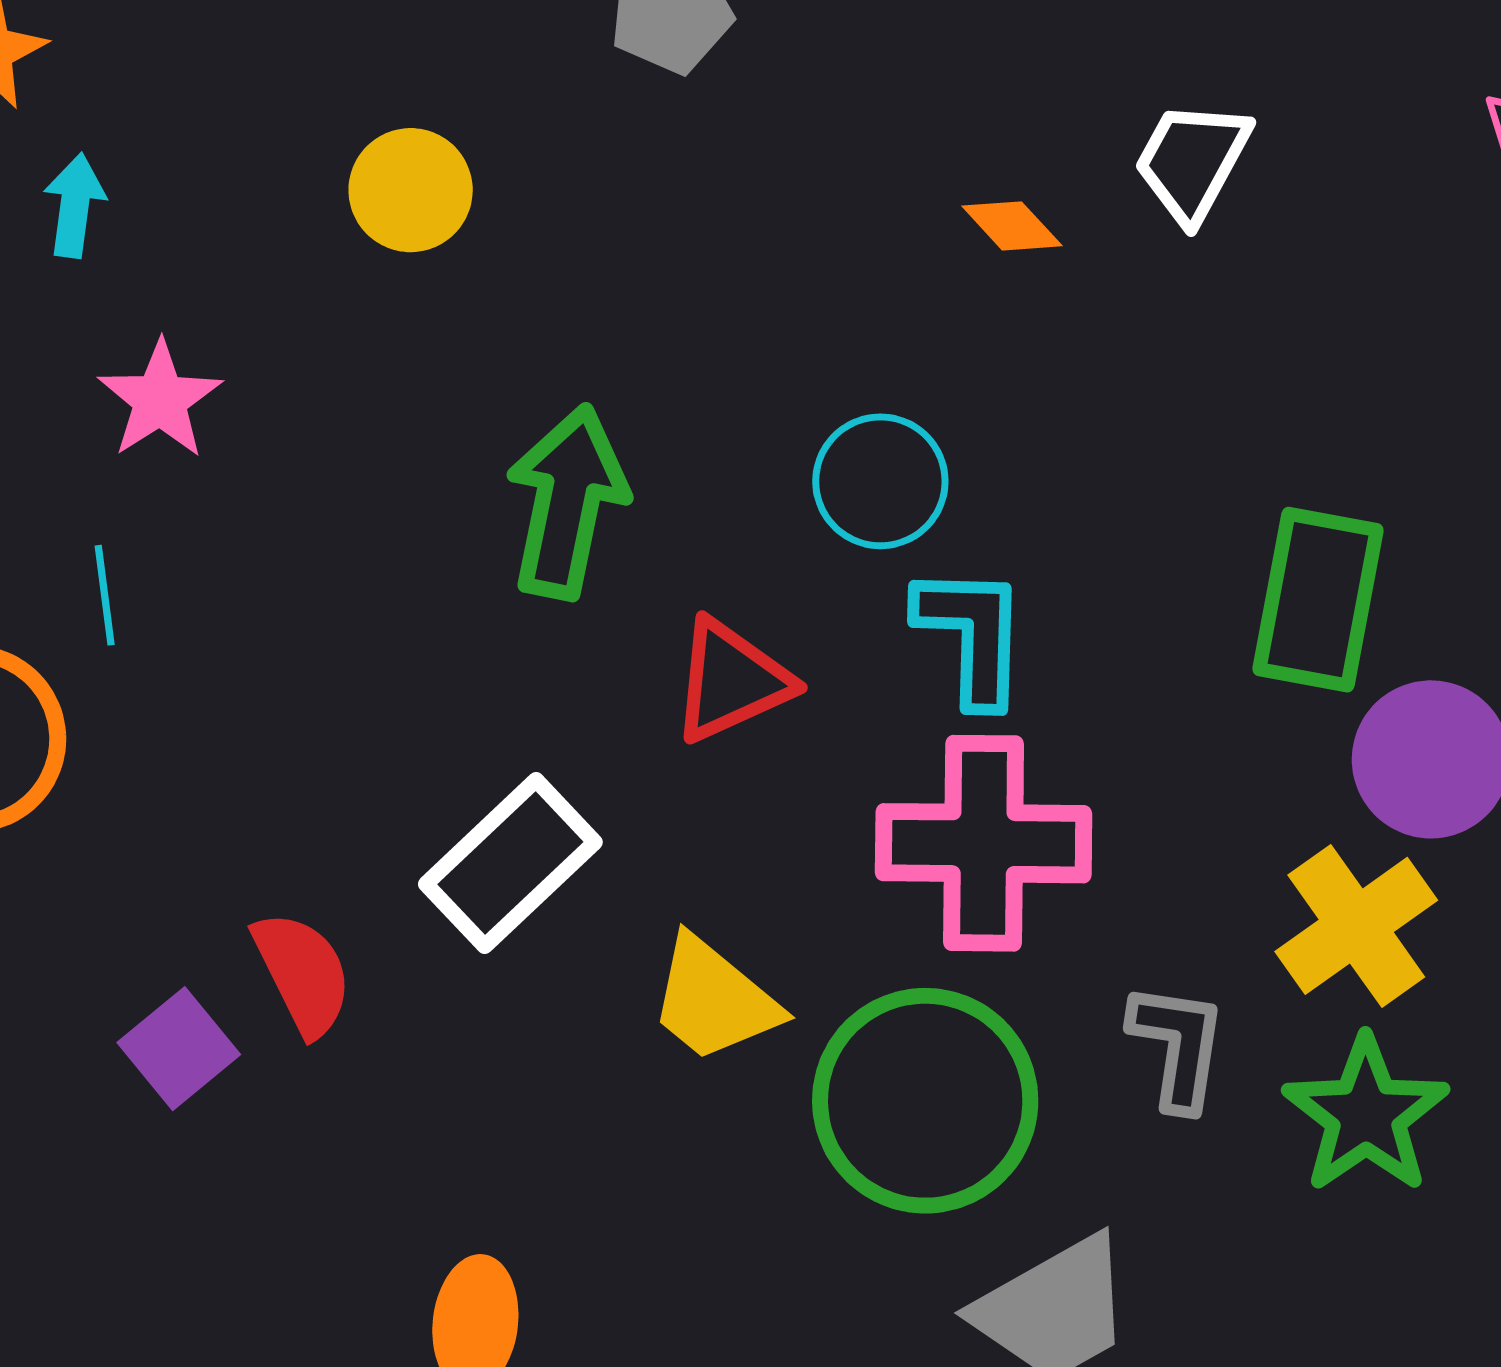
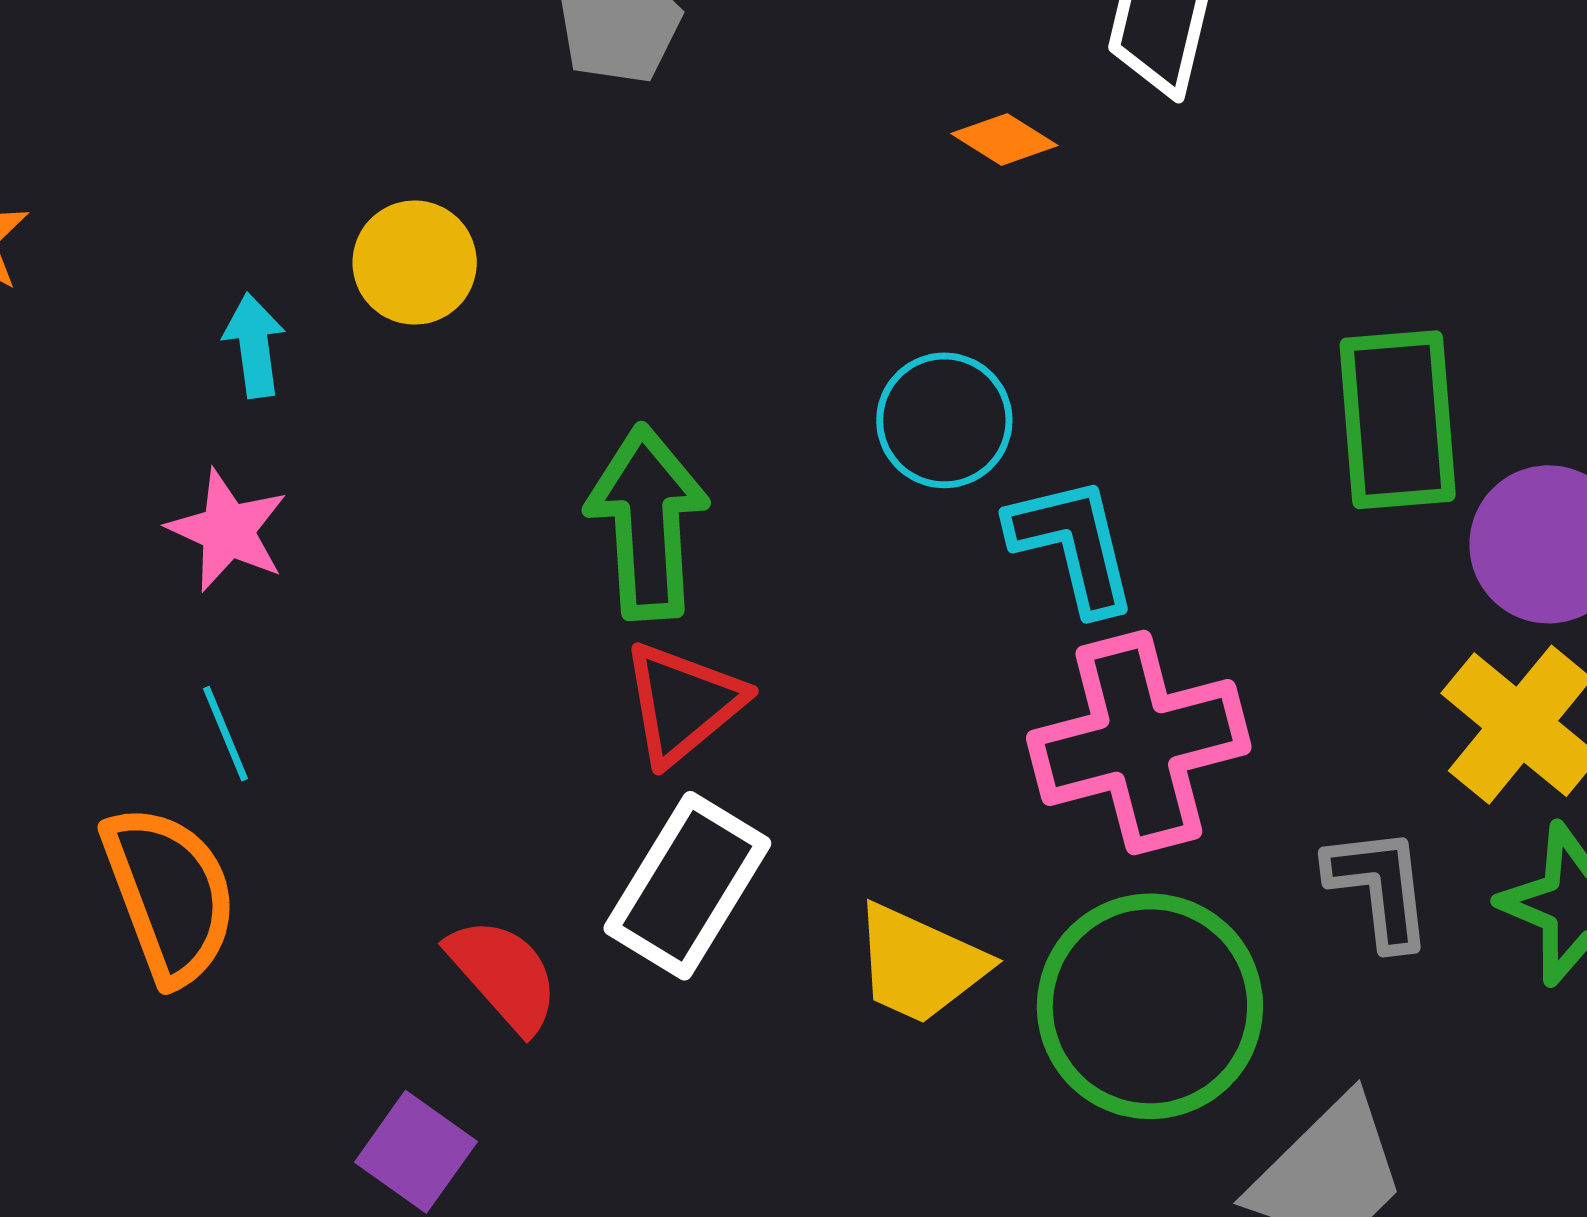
cyan arrow: (74, 205) -> (254, 345), moved
red triangle: (731, 681) -> (683, 703), moved
red semicircle: (303, 973) -> (504, 975), moved

